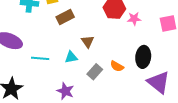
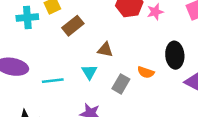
brown triangle: (88, 42) -> (105, 50), turned -32
cyan triangle: (71, 57) -> (89, 72), turned -40

